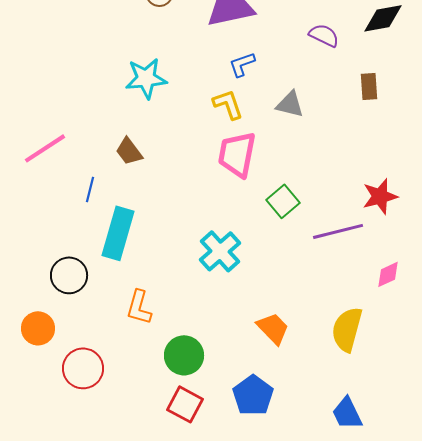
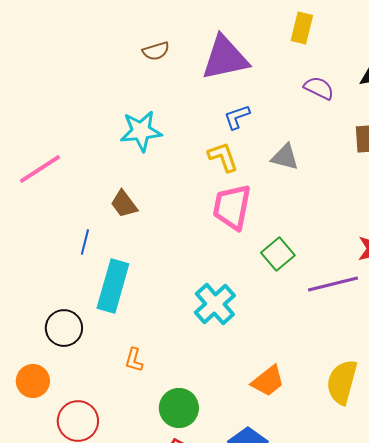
pink line: (45, 148) -> (40, 169), moved
orange L-shape: (139, 307) -> (134, 360), size x0.7
orange trapezoid: (273, 328) -> (268, 381), turned 96

